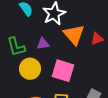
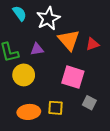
pink square: (63, 71) -> (73, 77), moved

